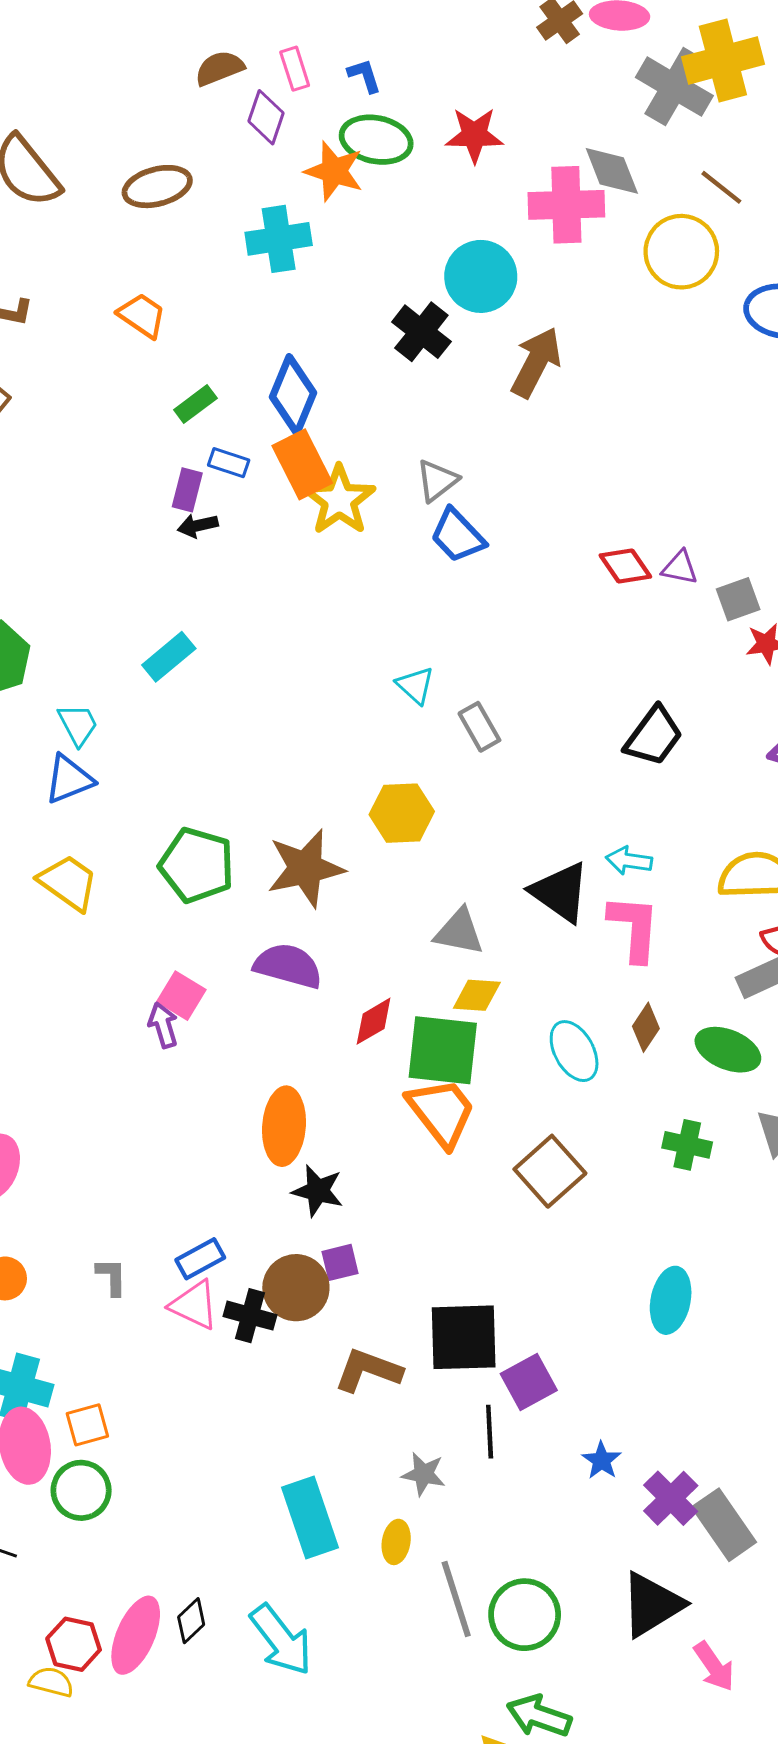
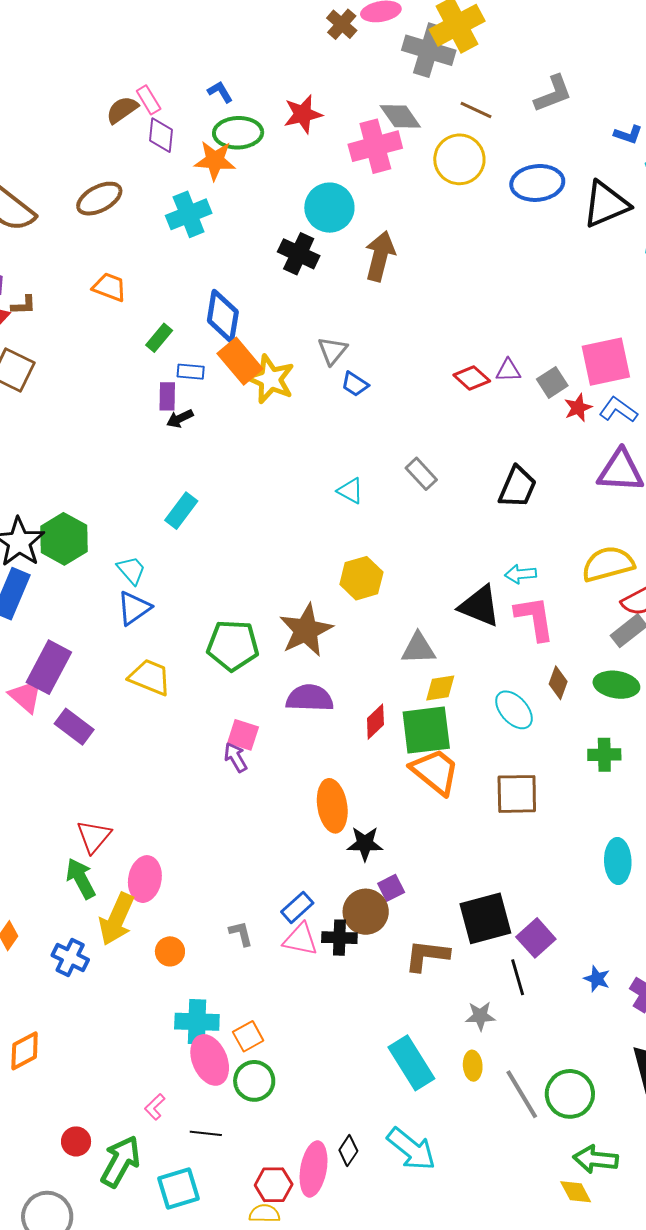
pink rectangle: (295, 69) -> (149, 100), moved
blue trapezoid: (458, 536) -> (355, 384), size x0.7
gray rectangle: (479, 727) -> (421, 474), moved
brown square: (550, 1171) -> (517, 794), turned -36

